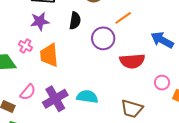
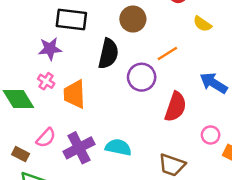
purple star: (40, 21) -> (50, 49), moved
black semicircle: (75, 21) -> (108, 54), size x1.4
red semicircle: (132, 61) -> (176, 107), turned -70

